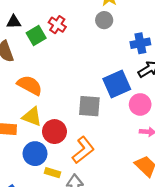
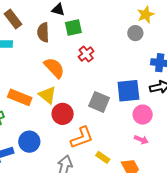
red cross: (57, 25) -> (86, 54), moved
blue circle: (35, 154) -> (29, 142), moved
yellow rectangle: (52, 173) -> (103, 157), moved

